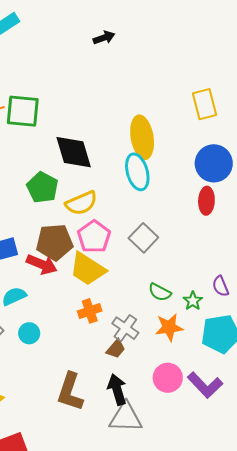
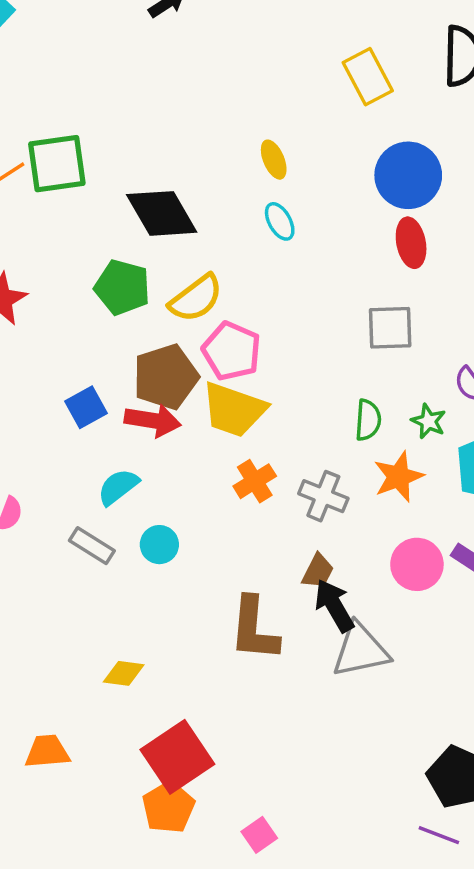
yellow ellipse: (142, 137) -> (274, 160), size x0.5
cyan ellipse: (137, 172) -> (280, 221), size x0.6
gray square: (143, 238) -> (390, 328), moved, turned -32
green semicircle: (160, 292) -> (368, 420), turned -100
brown trapezoid: (116, 349) -> (318, 571), moved

